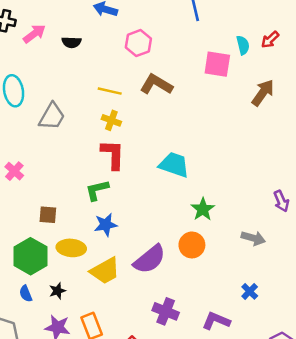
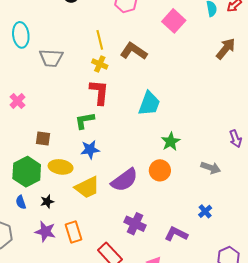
pink square: (217, 64) -> (174, 21), moved, turned 30
brown L-shape: (156, 84) -> (134, 51), moved
yellow line: (110, 91) -> (100, 40), turned 60
gray trapezoid: (52, 116) -> (51, 58), turned 60
cyan trapezoid: (174, 165) -> (149, 104), turned 88

